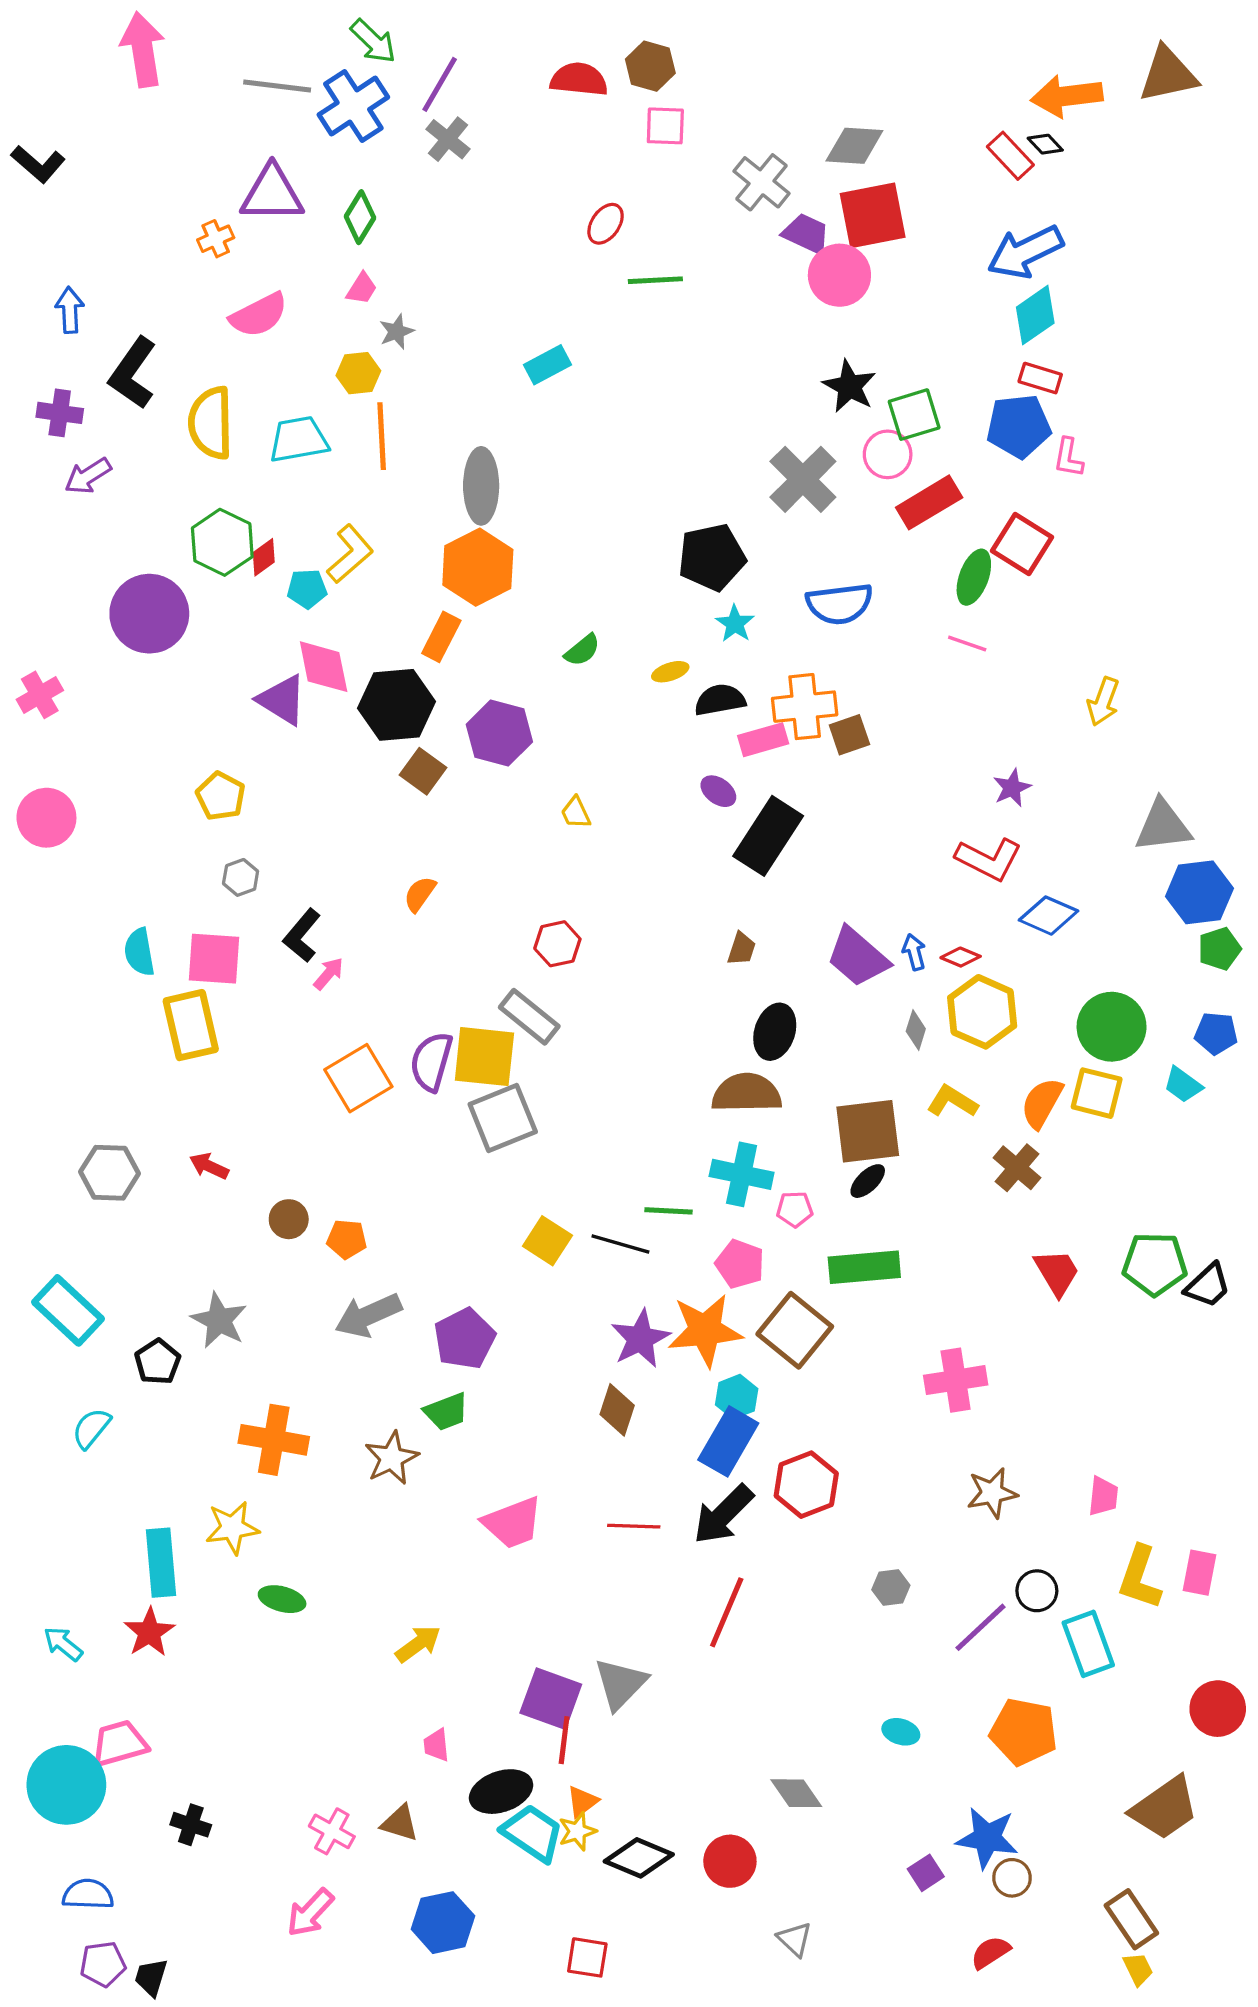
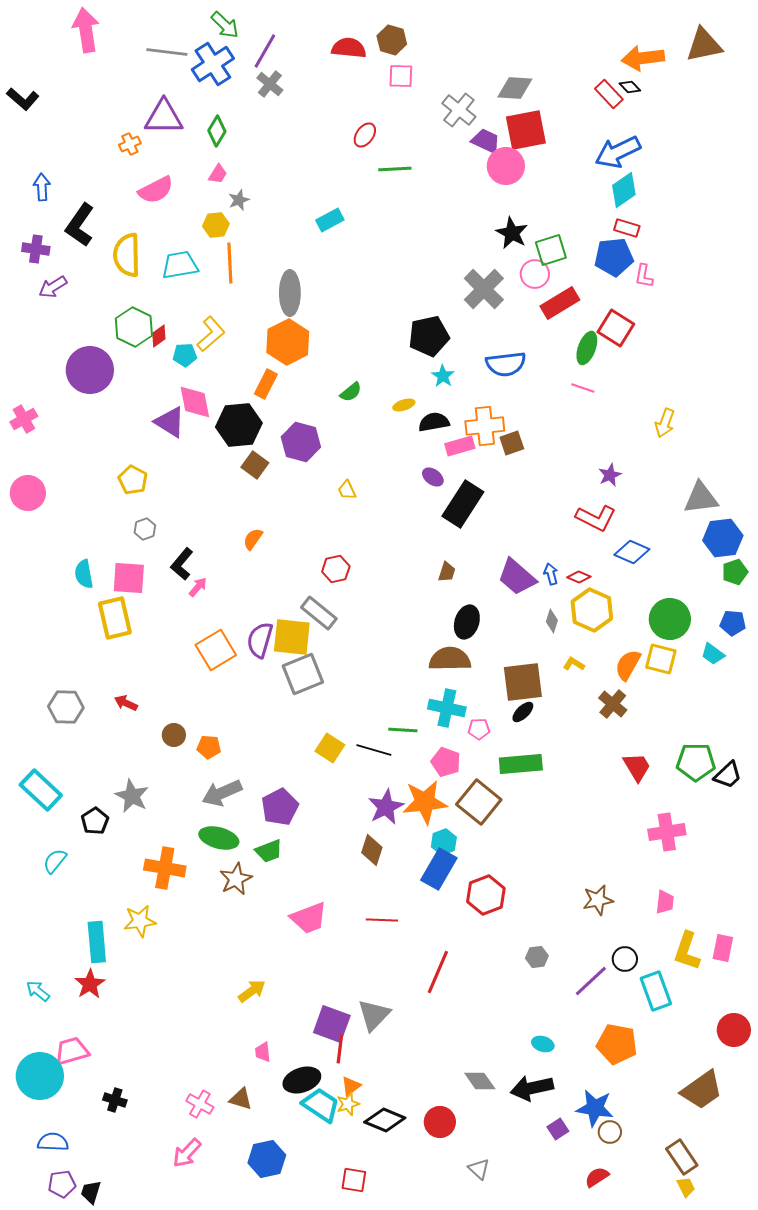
yellow L-shape: (952, 1101) -> (574, 664), size x0.7
pink cross: (956, 1380) -> (667, 832), moved
black arrow: (723, 1514) -> (532, 1088), moved, turned 33
green ellipse: (282, 1599) -> (219, 838), moved, size x1.4

